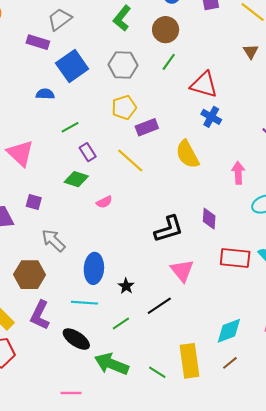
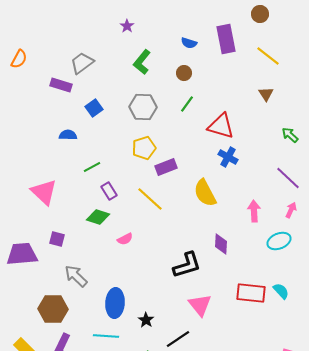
brown circle: (166, 30) -> (184, 73), size x0.6
blue square: (72, 66) -> (94, 108), size x0.6
purple diamond: (209, 219) -> (221, 244), moved

